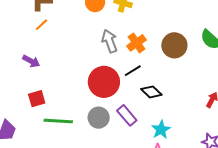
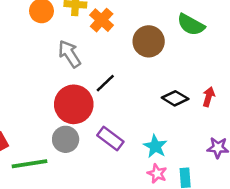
orange cross: (137, 43) -> (102, 20), moved
black diamond: (151, 92) -> (175, 98), moved
gray circle: (99, 118) -> (66, 139), moved

